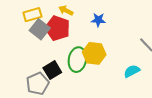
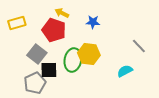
yellow rectangle: (32, 15) -> (17, 23), moved
gray square: (40, 29) -> (37, 54), moved
black square: (52, 70) -> (49, 70), turned 30

